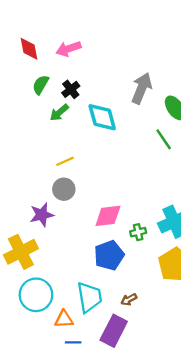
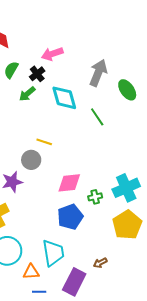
pink arrow: (68, 49) -> (52, 54), moved
green line: (164, 139) -> (97, 117), moved
yellow line: (65, 161) -> (44, 142), moved, turned 42
brown arrow: (129, 299) -> (100, 263), moved

